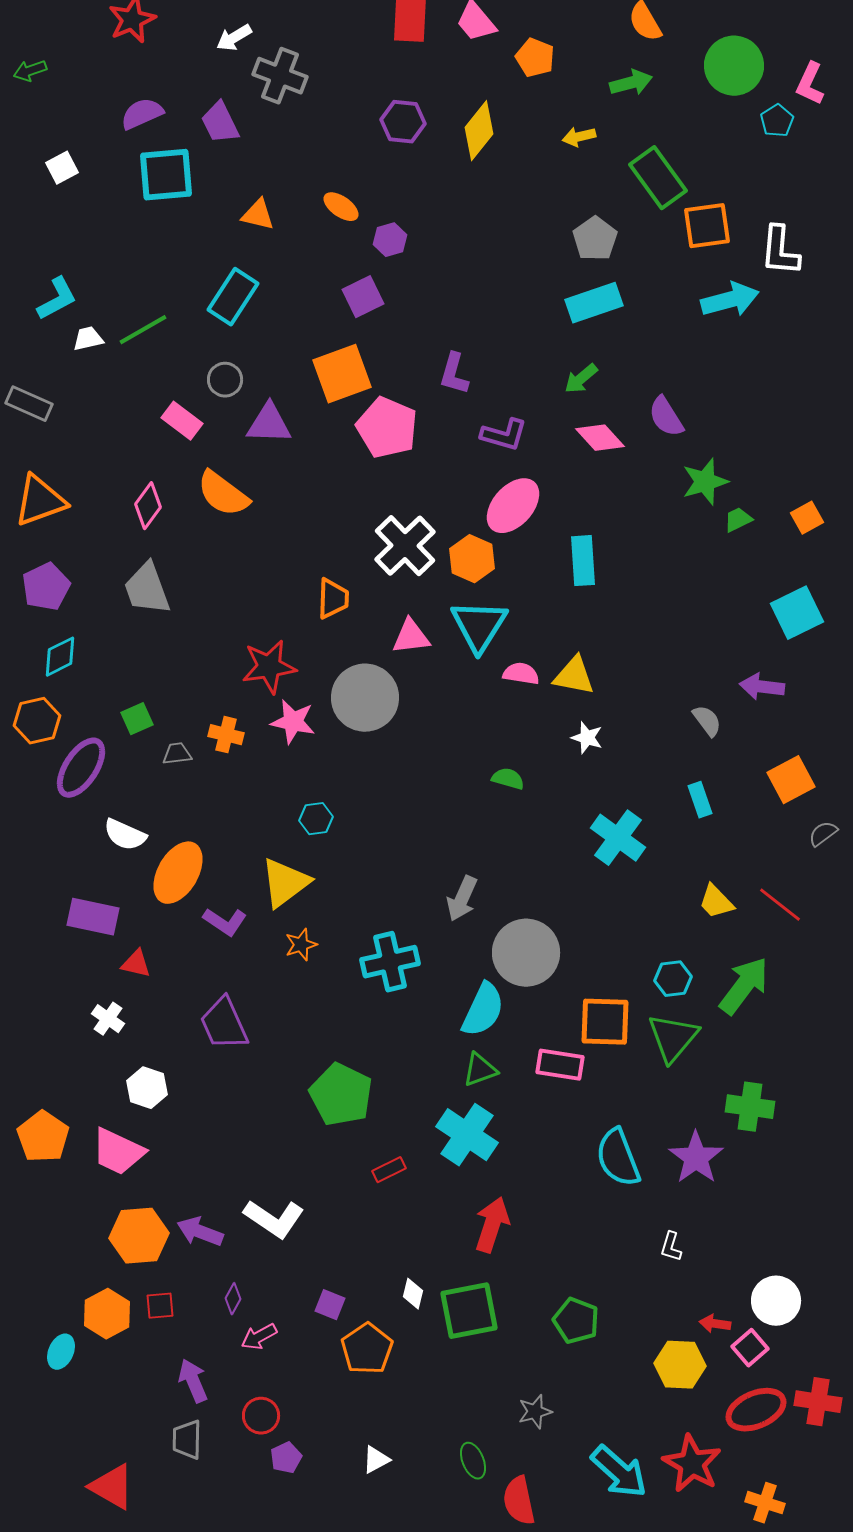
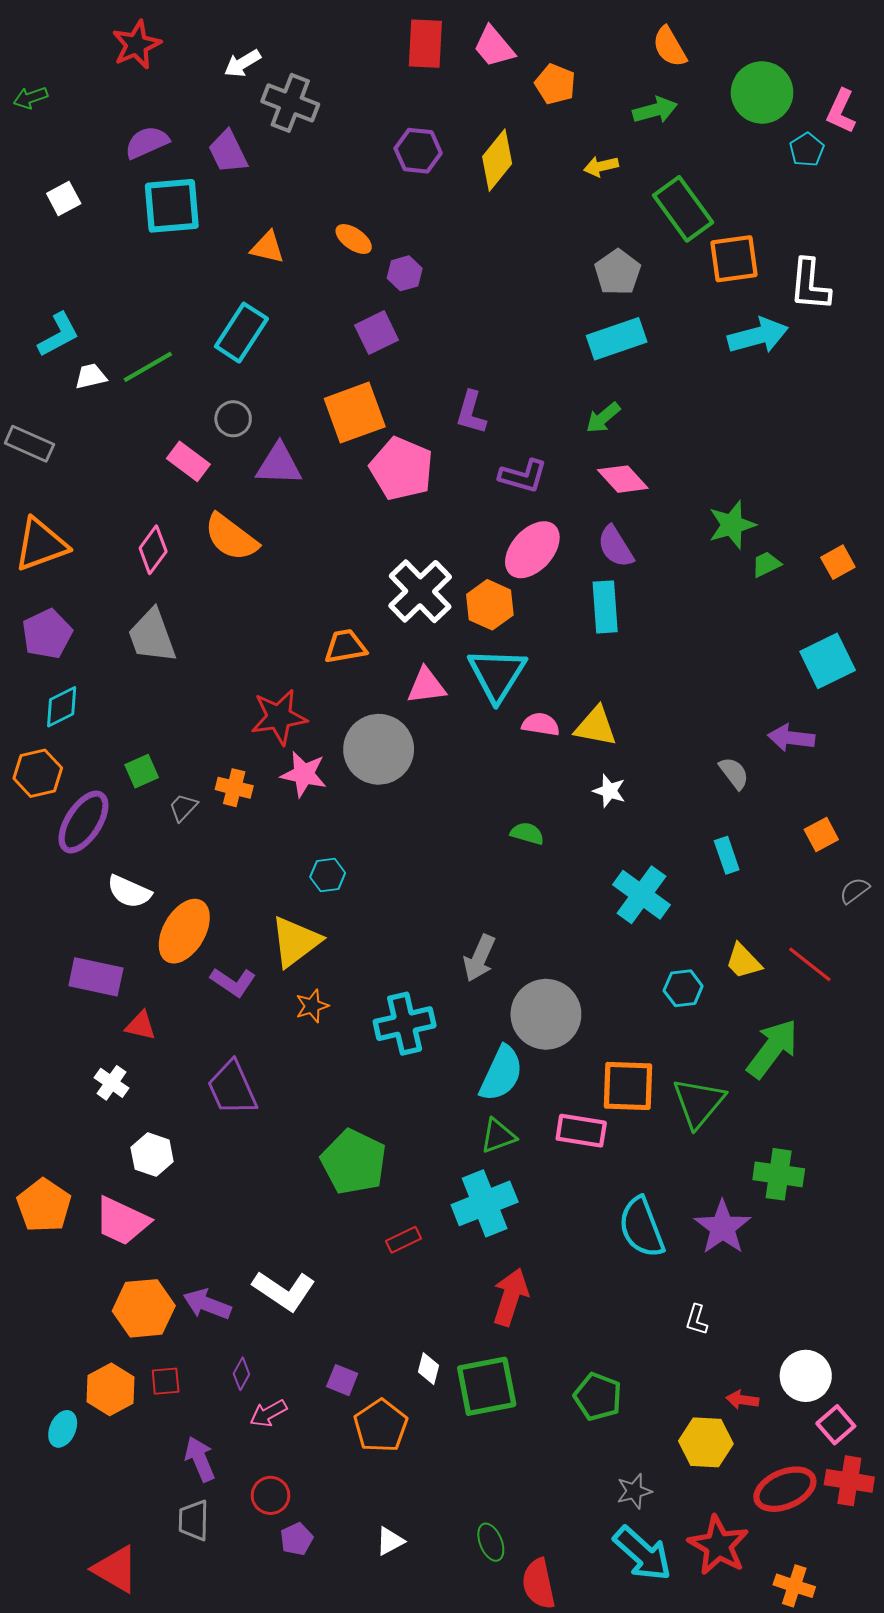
purple semicircle: (666, 417) -> (616, 547), moved
orange trapezoid: (333, 599) -> (345, 646), turned -102
gray trapezoid: (177, 754) -> (183, 807), turned -40
orange square: (791, 780) -> (821, 834), size x0.7
cyan hexagon: (673, 979) -> (683, 988), moved
cyan cross: (467, 1135) -> (485, 1203), turned 34
pink square: (750, 1348) -> (836, 1425), moved
gray star: (535, 1412) -> (634, 1491), moved

